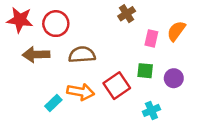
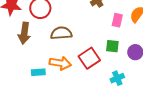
brown arrow: (36, 55) -> (24, 33), turned -80
cyan rectangle: (53, 103) -> (38, 72), turned 40

